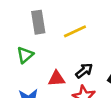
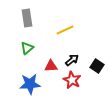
gray rectangle: (38, 22) -> (27, 18), moved

